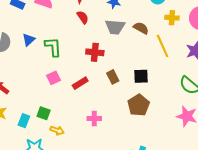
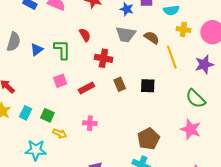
red semicircle: (83, 17) -> (85, 35), moved
blue triangle: (29, 40) -> (37, 50), moved
brown pentagon: (139, 105) -> (148, 139), moved
pink cross: (94, 119) -> (90, 123), moved
cyan rectangle: (24, 121) -> (25, 113), moved

